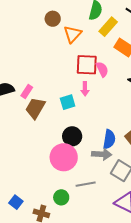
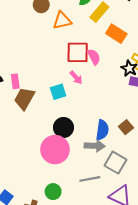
orange triangle: (72, 34) -> (62, 20), turned 36
pink arrow: (85, 89) -> (76, 78), turned -40
pink rectangle: (27, 92) -> (15, 81), turned -40
gray line: (86, 184) -> (90, 179), moved

